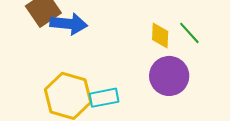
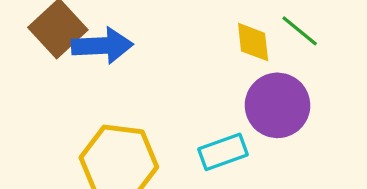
cyan rectangle: (104, 98) -> (223, 152), moved

